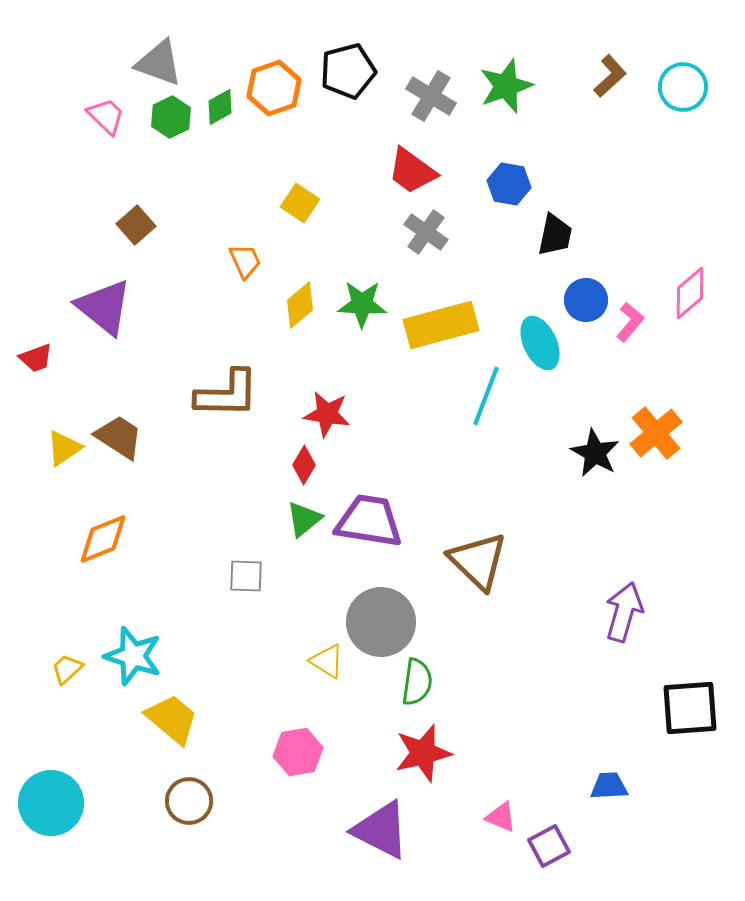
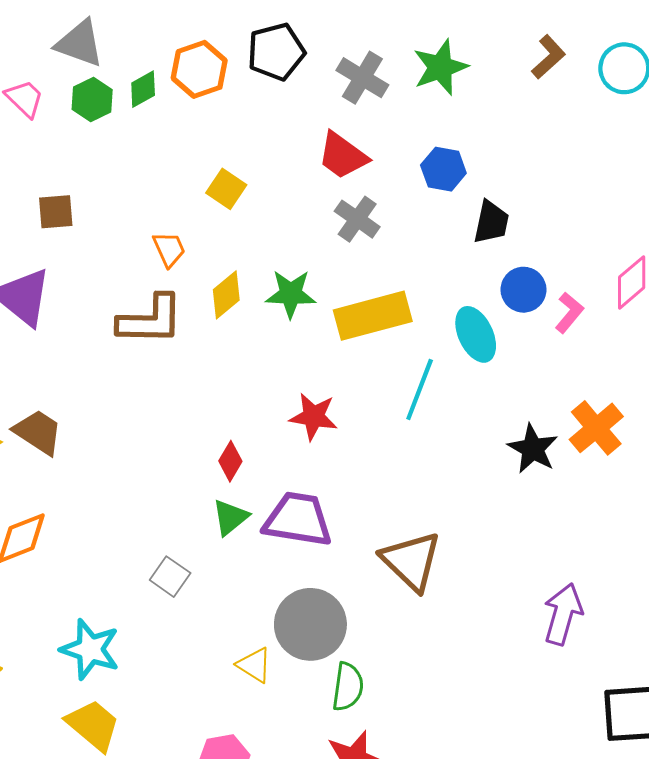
brown square: (136, 225) -> (56, 212), turned 36
brown L-shape: (227, 394) -> (150, 320), moved
red star: (327, 414) -> (314, 417), moved
gray square: (246, 576) -> (170, 577), turned 33
cyan star: (133, 656) -> (90, 649), moved

